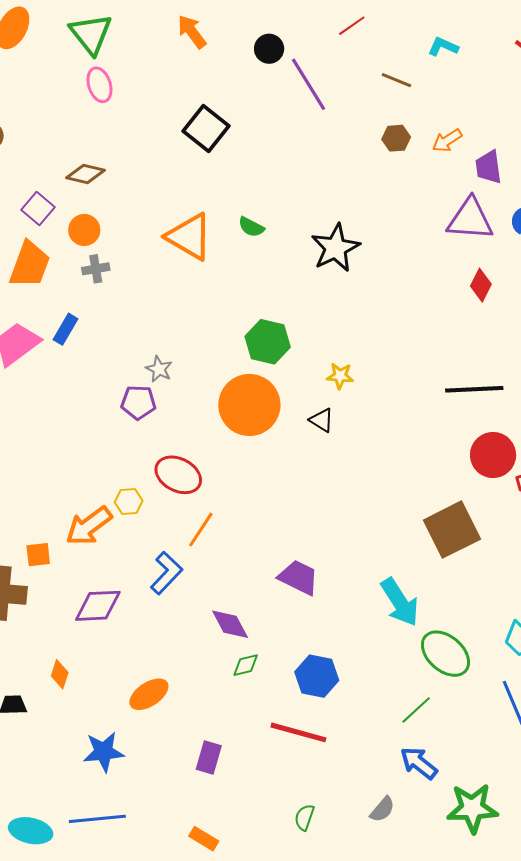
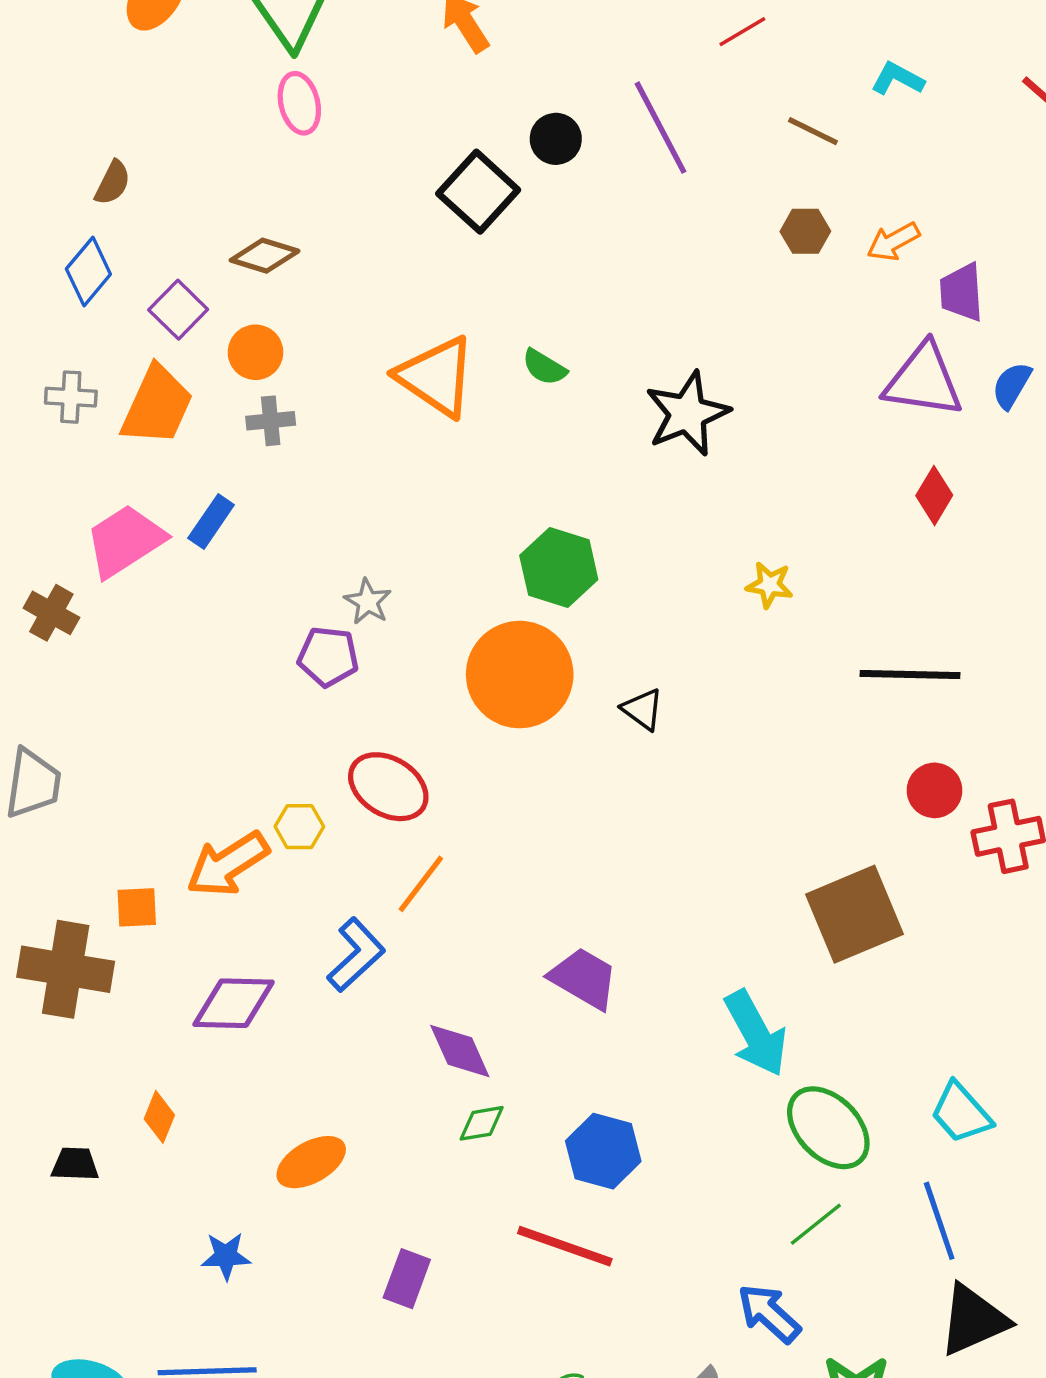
black circle: (269, 49) -> (556, 139), moved
yellow star: (340, 376) -> (769, 585), moved
red circle: (493, 455) -> (935, 790), size x0.7
green line: (416, 710) -> (816, 1224), moved
blue star: (104, 752) -> (226, 1256), size x0.7

